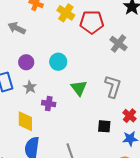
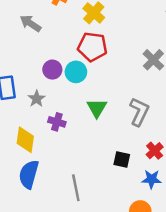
red pentagon: (92, 22) -> (92, 47), moved
purple circle: (26, 62) -> (52, 70), moved

